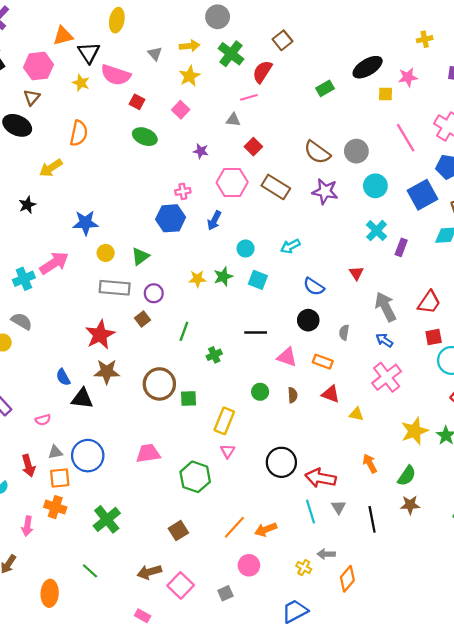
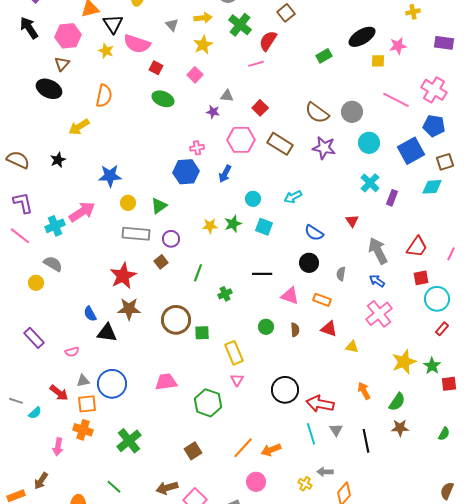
gray triangle: (233, 120) -> (227, 96), moved
pink line: (406, 138) -> (396, 100), turned -32
yellow rectangle: (224, 421) -> (234, 353), turned -45
red arrow: (28, 466) -> (59, 393), turned -36

